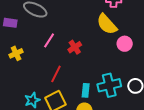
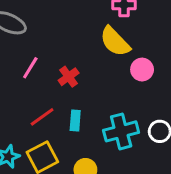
red line: (56, 74) -> (42, 117), turned 30
cyan rectangle: (86, 90) -> (75, 120), moved

